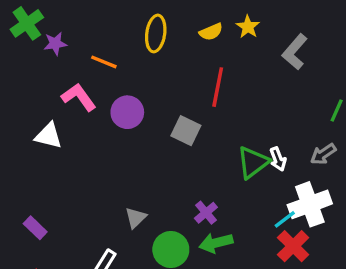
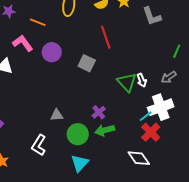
gray L-shape: (295, 52) -> (152, 16), turned -60
red line: (218, 87) -> (106, 37), turned -30
green triangle: (253, 162) -> (127, 82), turned -35
gray triangle: (136, 218) -> (57, 115), turned 40

